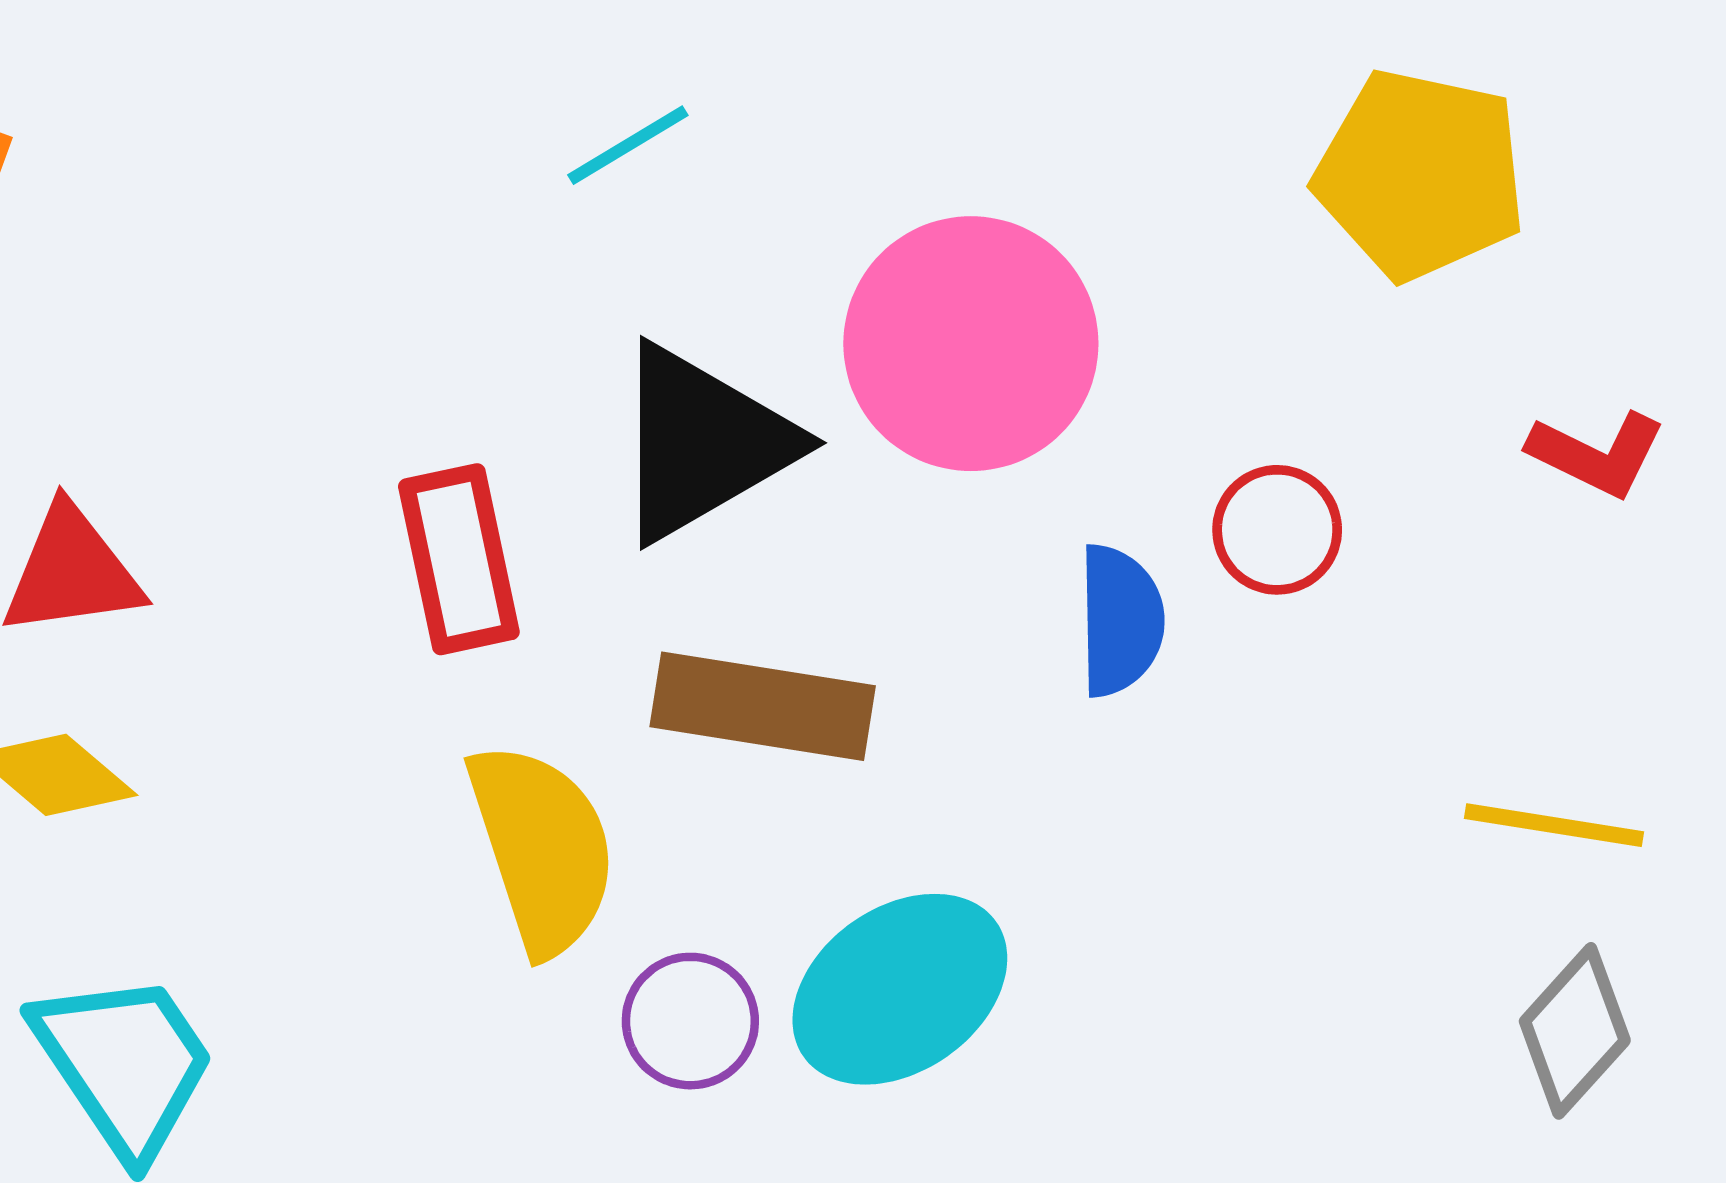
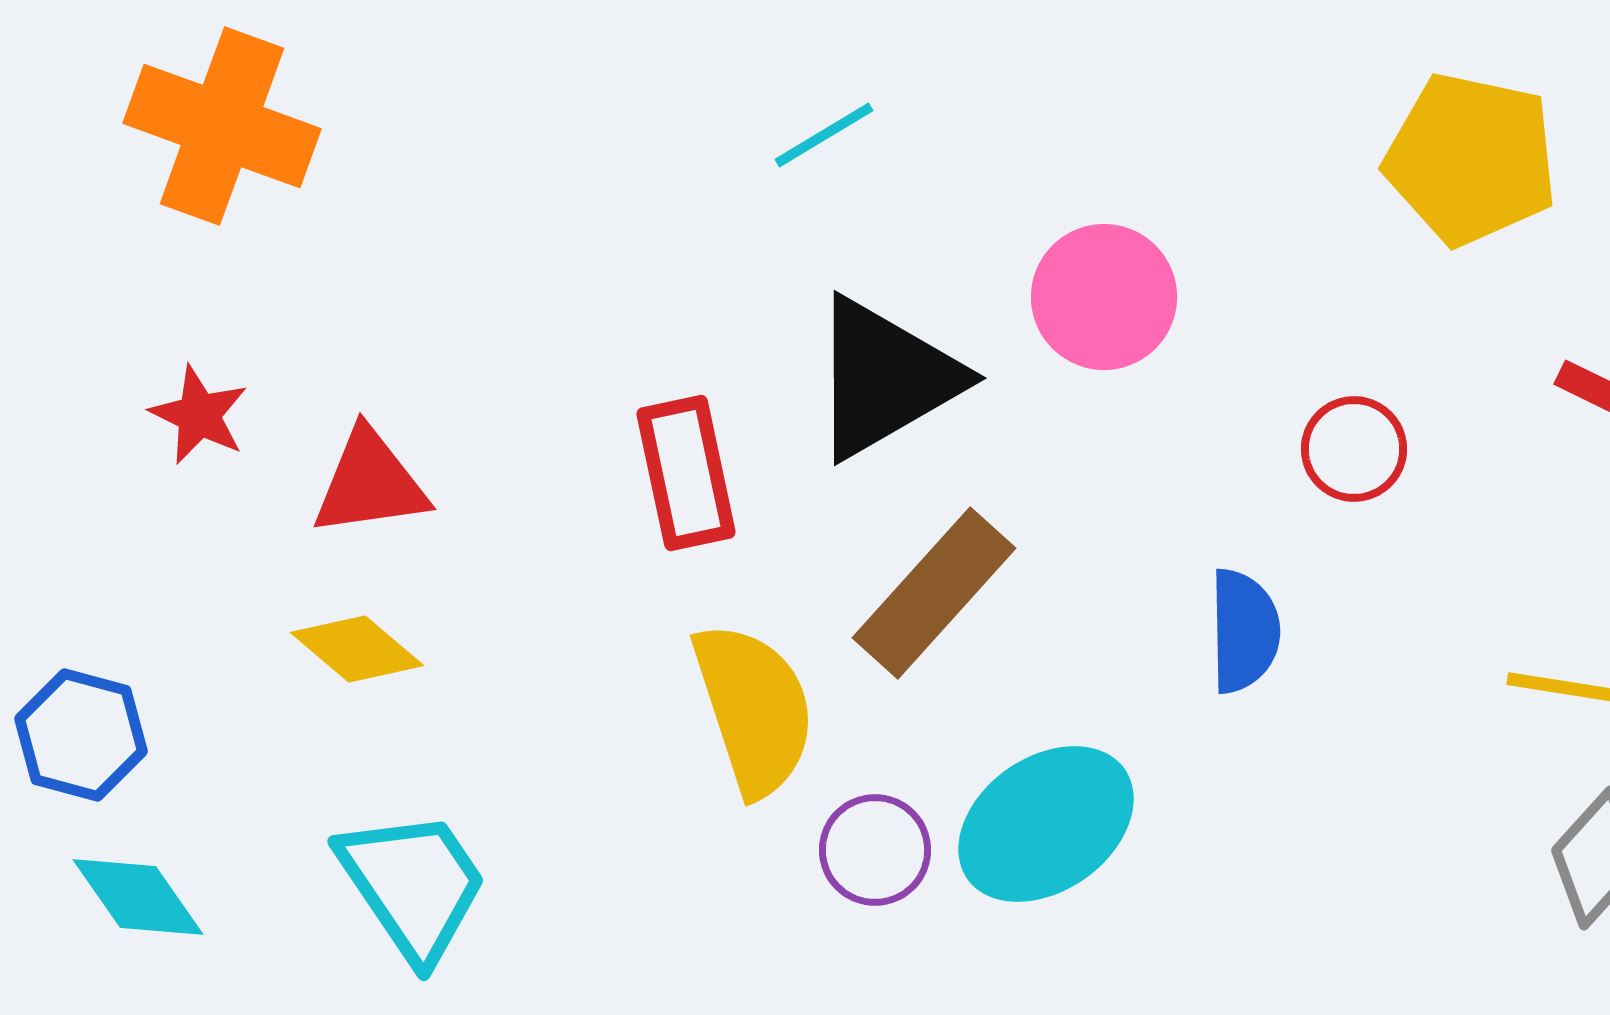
pink circle: (971, 344) -> (1104, 297), size x0.7
blue semicircle: (1120, 620) -> (1244, 631), moved
brown rectangle: (763, 706) -> (934, 593), turned -57

